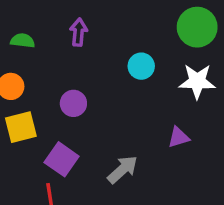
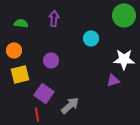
white star: (197, 81) -> (124, 59), moved
gray arrow: (123, 169) -> (70, 105), moved

